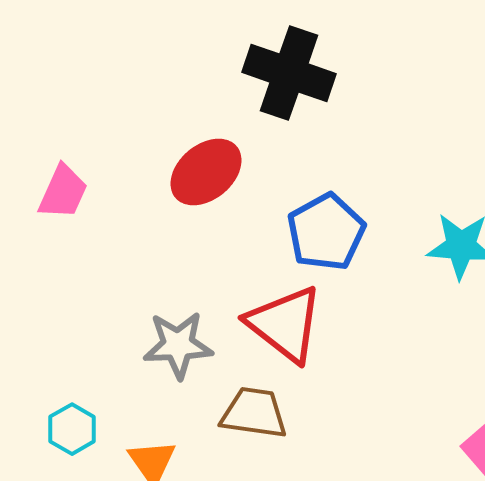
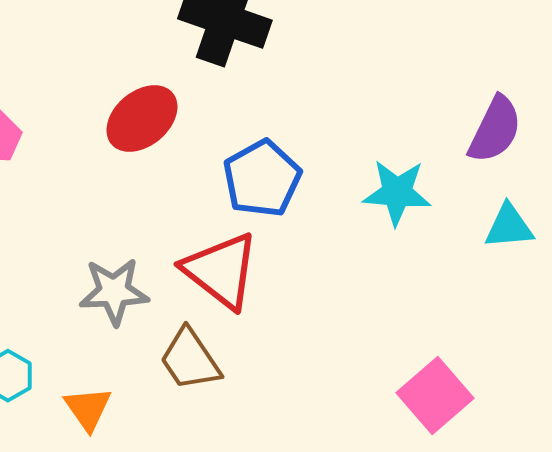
brown trapezoid: (254, 413) -> (190, 360), turned -132

